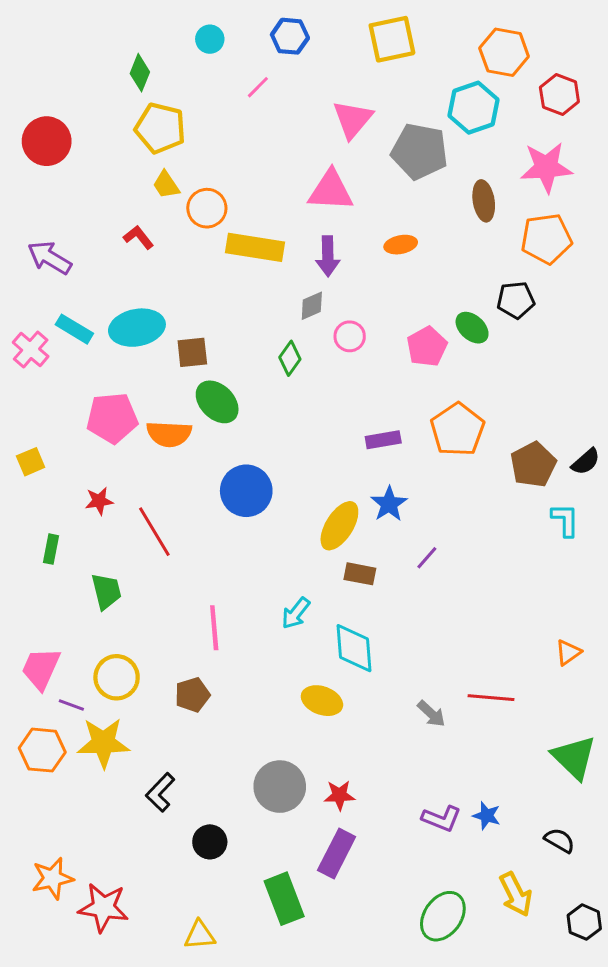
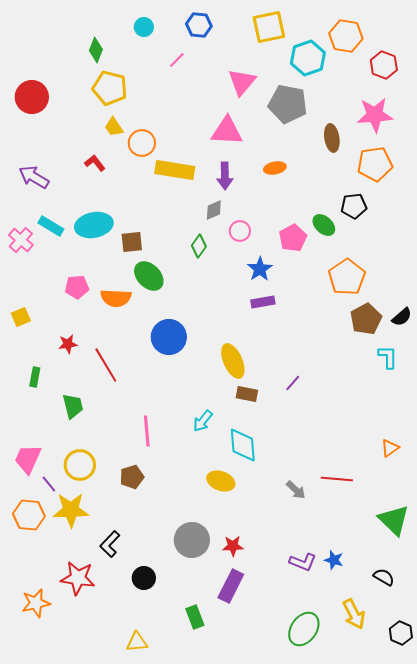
cyan hexagon: (473, 108) -> (308, 58), moved
pink pentagon: (112, 418) -> (77, 287), size x0.7
orange pentagon: (457, 430) -> (347, 277), moved
blue star: (389, 504) -> (260, 269), moved
yellow ellipse: (339, 526) -> (233, 361), turned -56
purple line: (71, 705) -> (49, 484), turned 30
green rectangle: (284, 899) -> (195, 617), size x0.7
red star: (103, 907) -> (78, 578), moved

